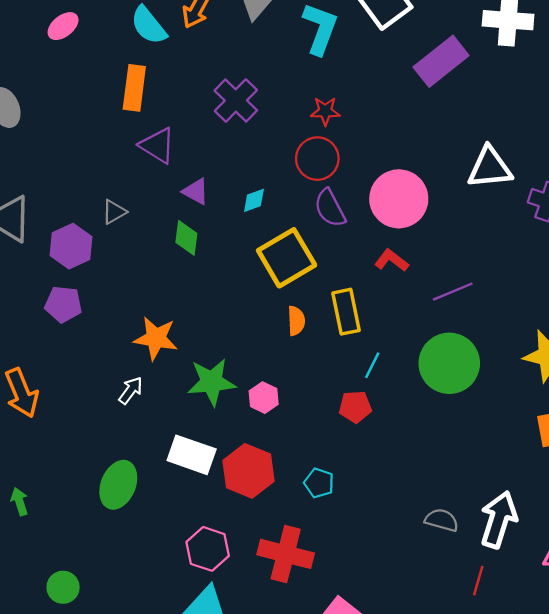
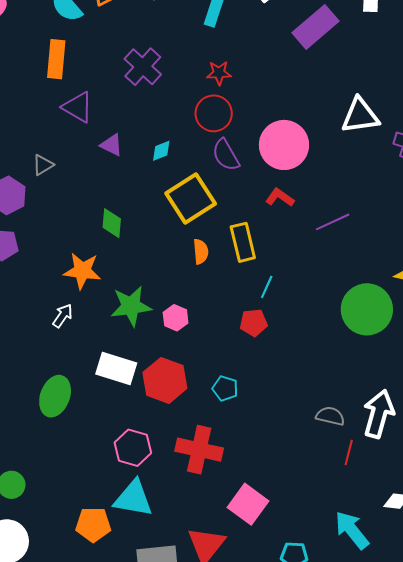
green diamond: (186, 238) -> (112, 223), moved
green circle: (449, 363) -> (367, 309), moved
red line: (478, 581) -> (349, 452), moved

